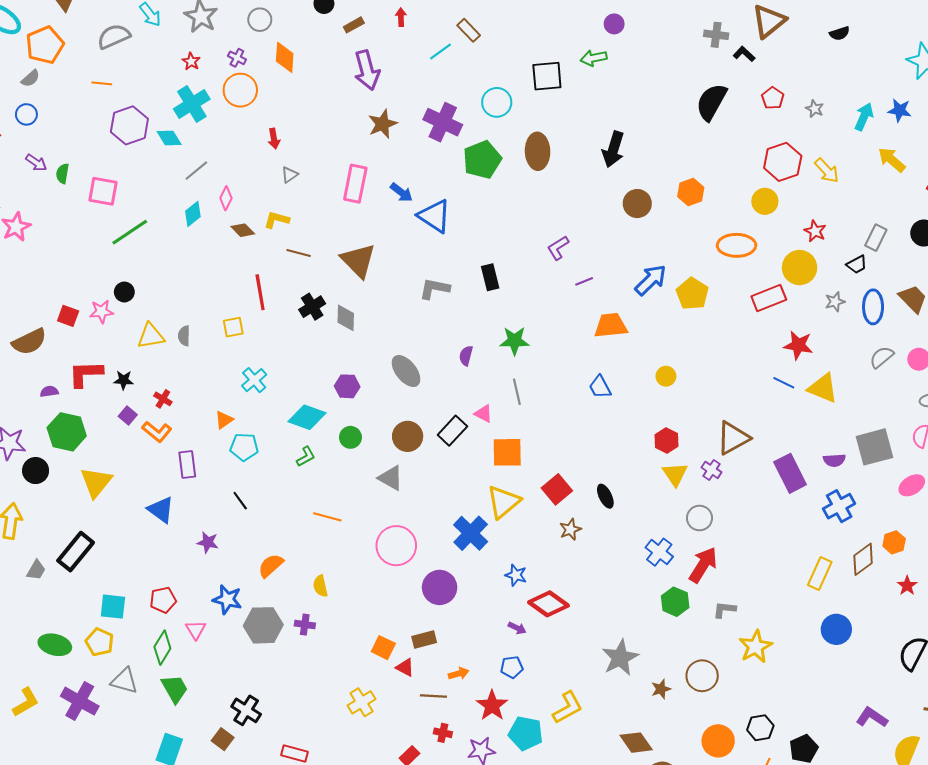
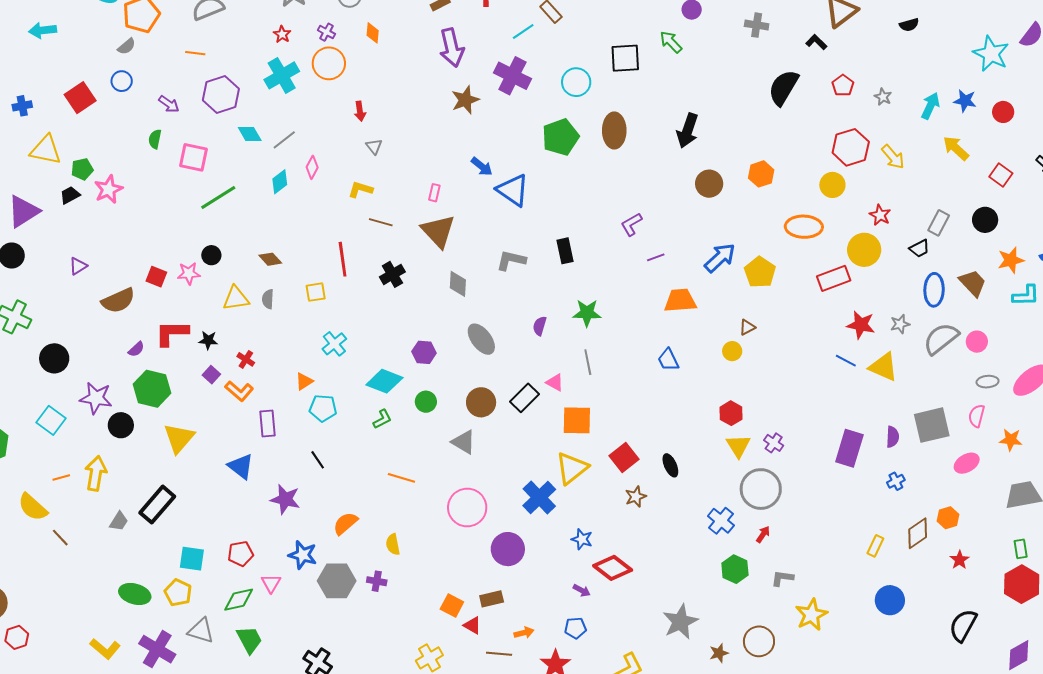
gray cross: (716, 35) -> (757, 25), moved
orange diamond: (285, 57) -> (373, 33), size x0.7
green arrow: (594, 58) -> (671, 42), turned 55
purple cross: (443, 122) -> (512, 76), moved
cyan diamond: (169, 138) -> (250, 134), moved
purple arrow: (36, 163) -> (169, 104), moved
gray triangle: (289, 175) -> (374, 146), turned -36
pink rectangle: (355, 184) -> (434, 193), moved, size x0.5
brown diamond: (243, 230) -> (270, 259), moved
gray star: (835, 302) -> (900, 324), moved
gray diamond: (346, 318) -> (458, 284), moved
gray semicircle: (882, 357) -> (941, 339), size x1.5
purple semicircle: (49, 391) -> (136, 349), turned 144
brown triangle: (733, 438) -> (747, 327), moved, size x0.5
purple semicircle: (834, 460) -> (893, 437), turned -85
purple rectangle: (790, 473) -> (849, 448), turned 42
blue cross: (839, 506) -> (896, 481), size x0.6
gray circle: (699, 518) -> (761, 489), size x1.6
purple star: (208, 542) -> (285, 499), size x1.4
red arrow: (703, 565) -> (763, 534), size x0.5
yellow rectangle: (820, 573) -> (875, 546), size x0.7
green diamond: (162, 648) -> (239, 600), turned 44
yellow L-shape: (26, 702) -> (105, 649), turned 68

